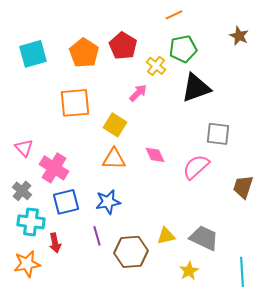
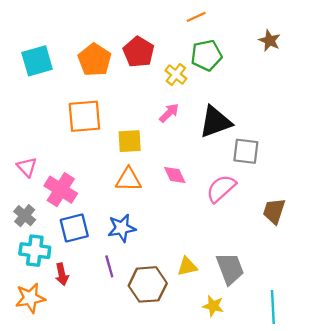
black triangle: (196, 88) -> (215, 122), moved
pink arrow: (138, 93) -> (169, 113), moved
yellow square: (115, 125) -> (130, 141), turned -35
gray trapezoid: (204, 238) -> (230, 269), turned 44
yellow star: (189, 271) -> (213, 306), turned -30

